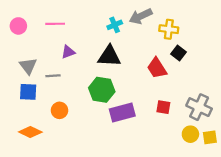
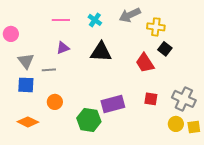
pink line: (55, 24) -> (61, 20), moved
cyan cross: (115, 25) -> (95, 20), moved, turned -32
pink circle: (18, 26) -> (11, 34), moved
green hexagon: (102, 90) -> (89, 120), moved

